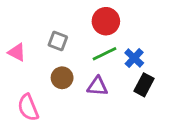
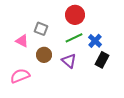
pink triangle: (17, 52) -> (22, 41), moved
purple triangle: (97, 86) -> (69, 61), turned 35
pink semicircle: (28, 107) -> (20, 76), turned 90

